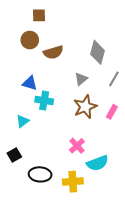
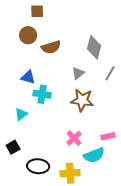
brown star: (85, 107) -> (82, 100), turned 30
pink rectangle: (112, 112) -> (108, 136), moved, turned 48

